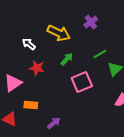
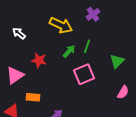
white arrow: (29, 44) -> (19, 33), moved
green line: (100, 54) -> (87, 46), moved, turned -40

